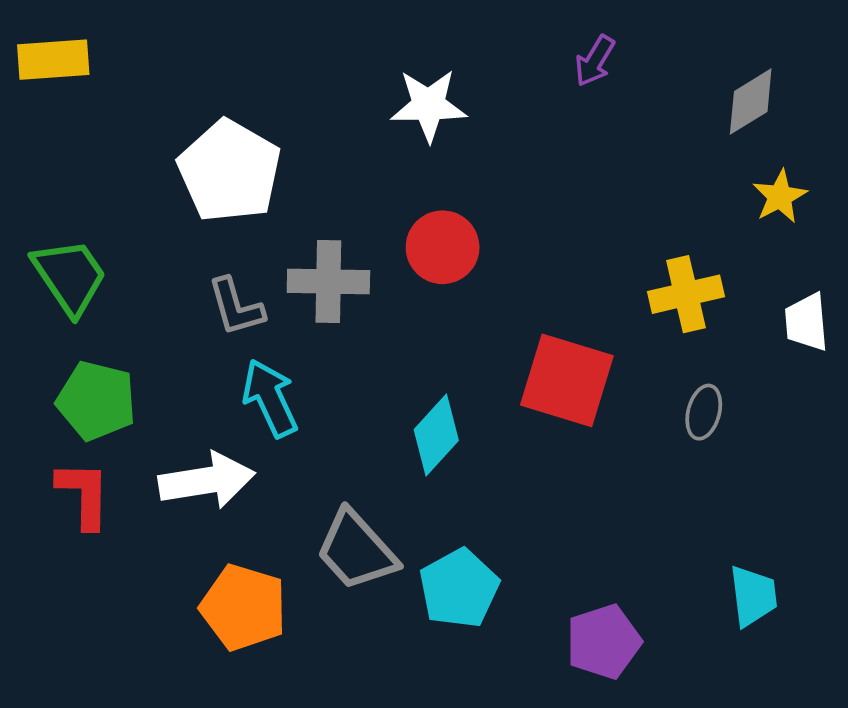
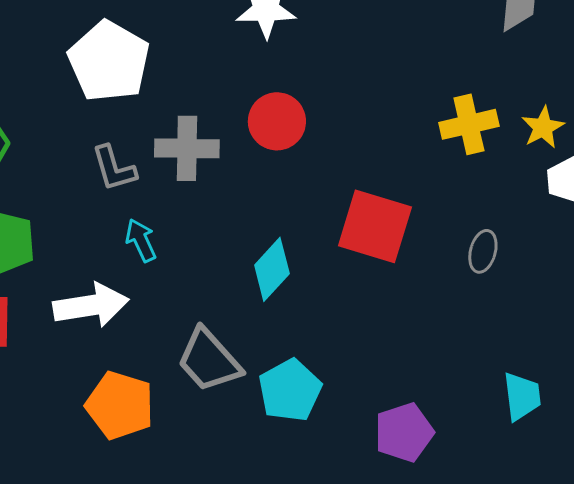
yellow star: (780, 197) -> (543, 127), moved
yellow cross: (686, 294) -> (469, 124), moved
cyan arrow: (270, 398) -> (141, 240), size x0.7

